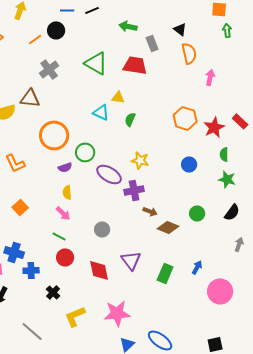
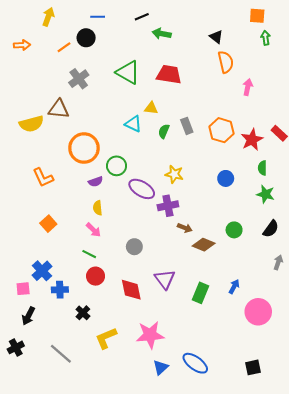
black line: (92, 10) -> (142, 17), moved
gray rectangle: (152, 43) -> (187, 126), moved
blue cross: (14, 252) -> (42, 271), turned 30

